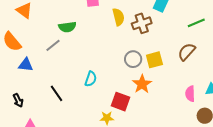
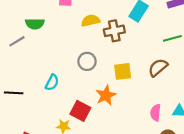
yellow semicircle: (118, 17) -> (91, 21), turned -96
gray circle: (133, 59) -> (87, 61), moved
black line: (56, 93) -> (14, 93), turned -60

